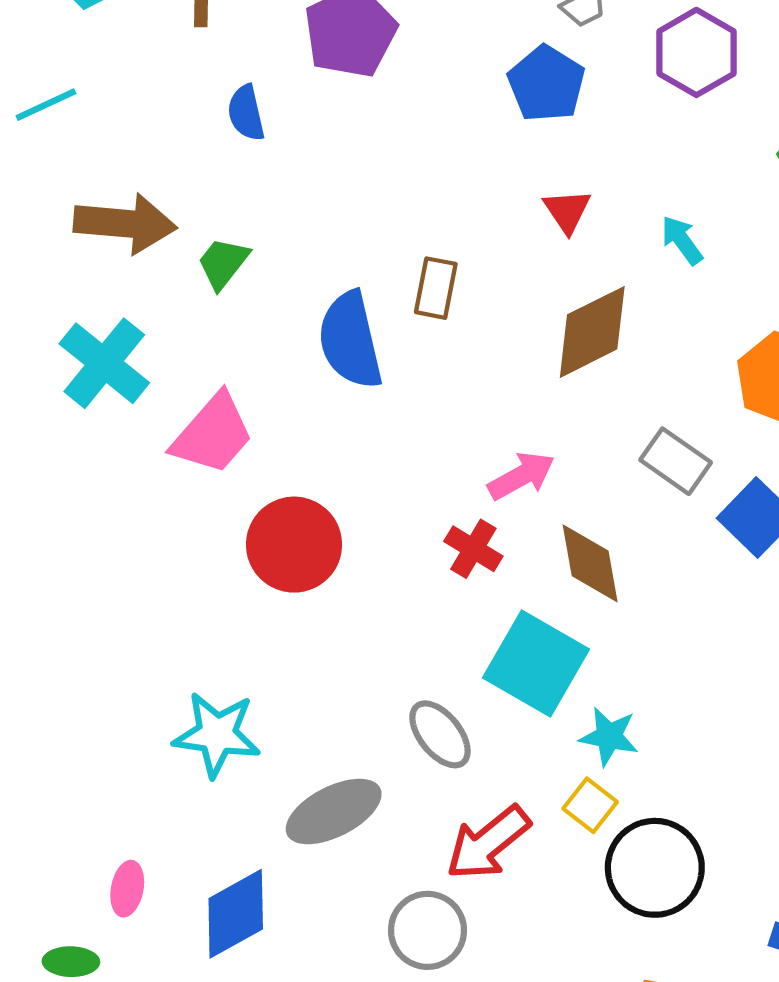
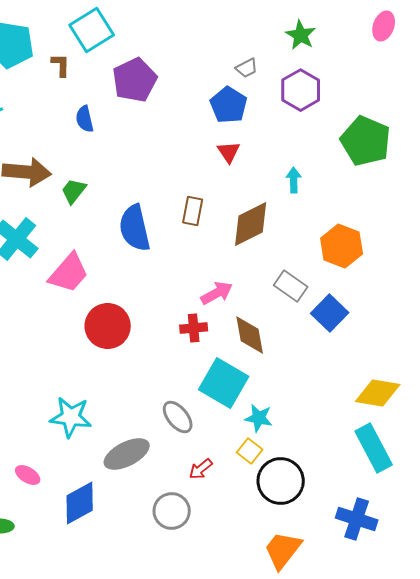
red triangle: (567, 211) -> (229, 152), moved
cyan arrow: (682, 240) -> (294, 180), turned 35
brown rectangle: (436, 288) -> (193, 211), moved
red cross: (473, 549) -> (194, 328), turned -36
red arrow: (488, 843) -> (201, 469), size x0.6
pink ellipse: (127, 889) -> (28, 475), moved, turned -70

